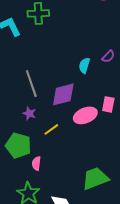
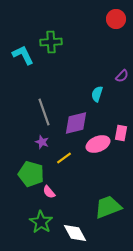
purple semicircle: (108, 56) -> (122, 76), moved
pink semicircle: (36, 163) -> (49, 192), turned -48

